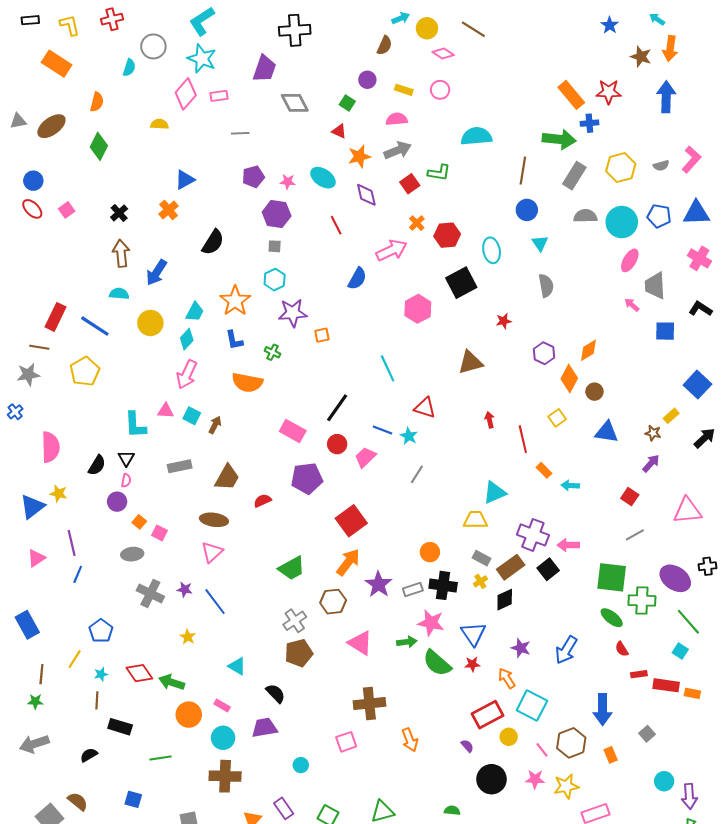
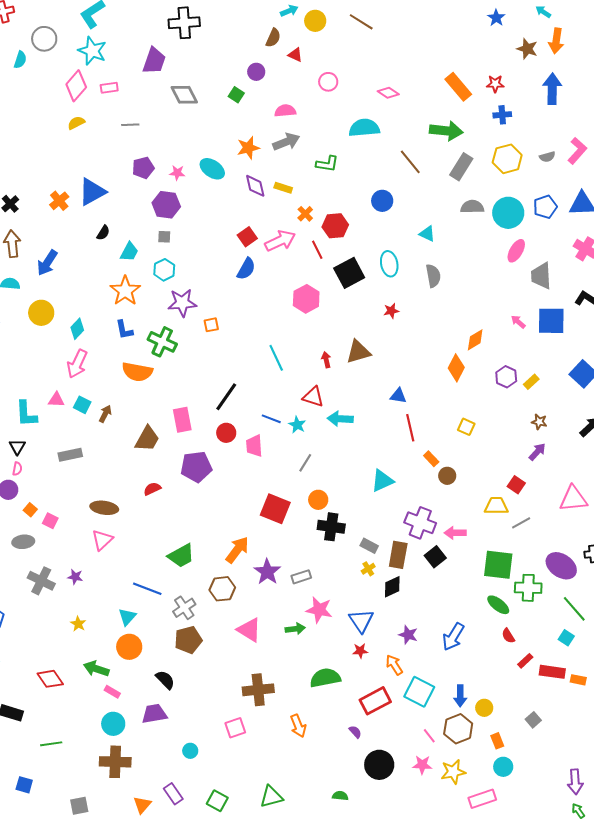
pink diamond: (443, 53) -> (388, 93), moved
yellow rectangle: (404, 90) -> (283, 188), moved
red star: (609, 92) -> (495, 84), size x0.7
blue cross: (589, 123) -> (502, 115), moved
yellow semicircle: (159, 124) -> (76, 123), moved, turned -30
red triangle: (339, 131) -> (295, 55), moved
brown line: (523, 171) -> (410, 162), turned -48
blue triangle: (185, 180) -> (92, 192), moved, size x1.4
red square: (410, 184) -> (247, 237), moved
blue circle: (527, 210) -> (382, 201), moved
blue pentagon: (659, 216) -> (545, 207), turned -30
red line: (336, 225) -> (317, 250), moved
black semicircle: (213, 242) -> (103, 233), size x0.6
cyan triangle: (540, 243) -> (427, 234), turned -30
cyan ellipse: (492, 250) -> (389, 264), moved
pink arrow: (632, 305) -> (518, 322), moved
cyan trapezoid: (195, 312) -> (129, 252), moved
blue square: (665, 331) -> (551, 321), size x1.4
green cross: (273, 352) -> (162, 342), size x1.8
purple hexagon: (544, 353) -> (506, 377), moved
brown circle: (594, 392) -> (447, 476), moved
yellow rectangle: (671, 416) -> (531, 382), moved
yellow square: (557, 418) -> (466, 427), moved, turned -30
red arrow: (490, 420) -> (326, 360), moved
pink rectangle: (293, 431) -> (182, 420), turned 50
blue triangle: (607, 432) -> (398, 396), moved, size x0.7
pink trapezoid: (365, 457) -> (254, 446), turned -50
brown trapezoid: (227, 477) -> (147, 439), moved
cyan arrow: (570, 485) -> (340, 419), moved, size x1.4
yellow trapezoid: (475, 520) -> (496, 506), moved
red square: (351, 521) -> (275, 509), moved, turned -32
orange circle: (430, 552) -> (318, 500), moved
brown rectangle: (511, 567) -> (398, 555), turned -44
black cross: (443, 585) -> (331, 527), moved
blue line: (215, 602) -> (147, 589), moved, turned -32
green semicircle: (437, 663) -> (325, 678), moved, turned 128
cyan triangle: (237, 666) -> (127, 617), moved, turned 42
red diamond: (139, 673) -> (50, 679), moved
red rectangle: (639, 674) -> (525, 661), turned -35
green arrow: (172, 682) -> (96, 669), moved
blue arrow: (603, 710) -> (460, 696), moved, size x0.7
orange circle: (189, 715) -> (129, 647), moved
yellow circle: (509, 737) -> (484, 708), moved
cyan circle: (664, 781) -> (503, 767), moved

